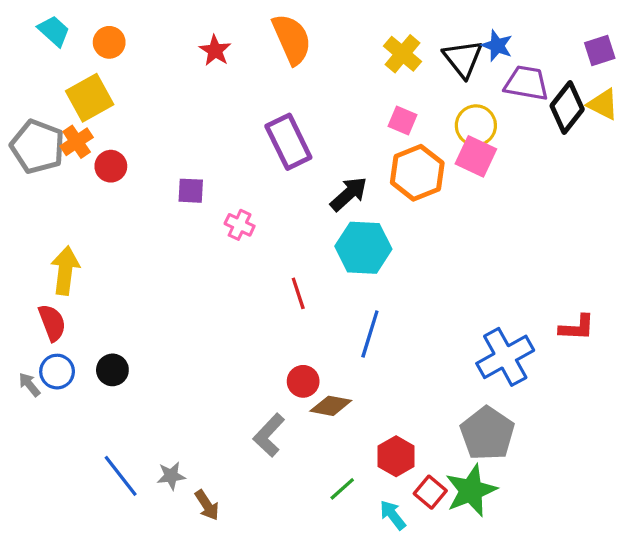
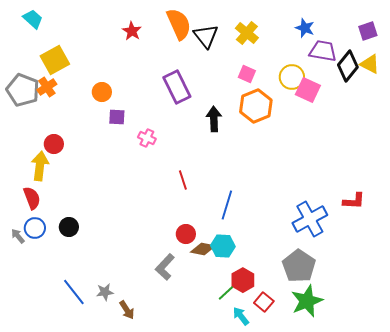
orange circle: (109, 42) -> (102, 92), moved
black triangle: (463, 59) -> (206, 36), moved
pink square: (476, 156) -> (308, 90), moved
red circle: (111, 166) -> (54, 144), moved
black arrow: (349, 194) -> (214, 119), turned -50
cyan hexagon: (363, 248) -> (223, 246), moved, size x0.7
green line: (342, 489) -> (226, 293), moved
green star: (471, 491) -> (307, 301), moved

